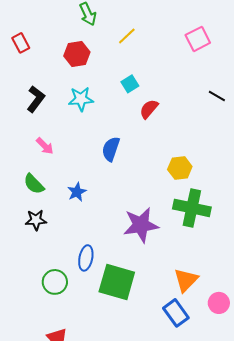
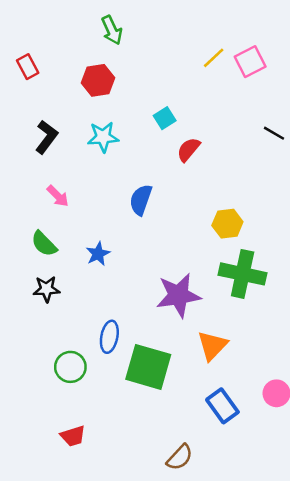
yellow line: (127, 36) -> (214, 58), moved
orange triangle: (186, 280) -> (212, 346), moved

